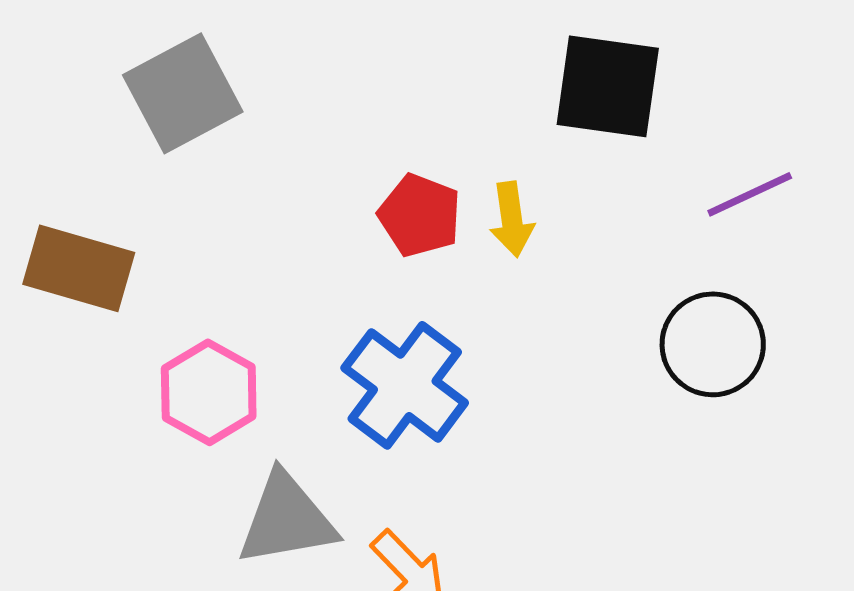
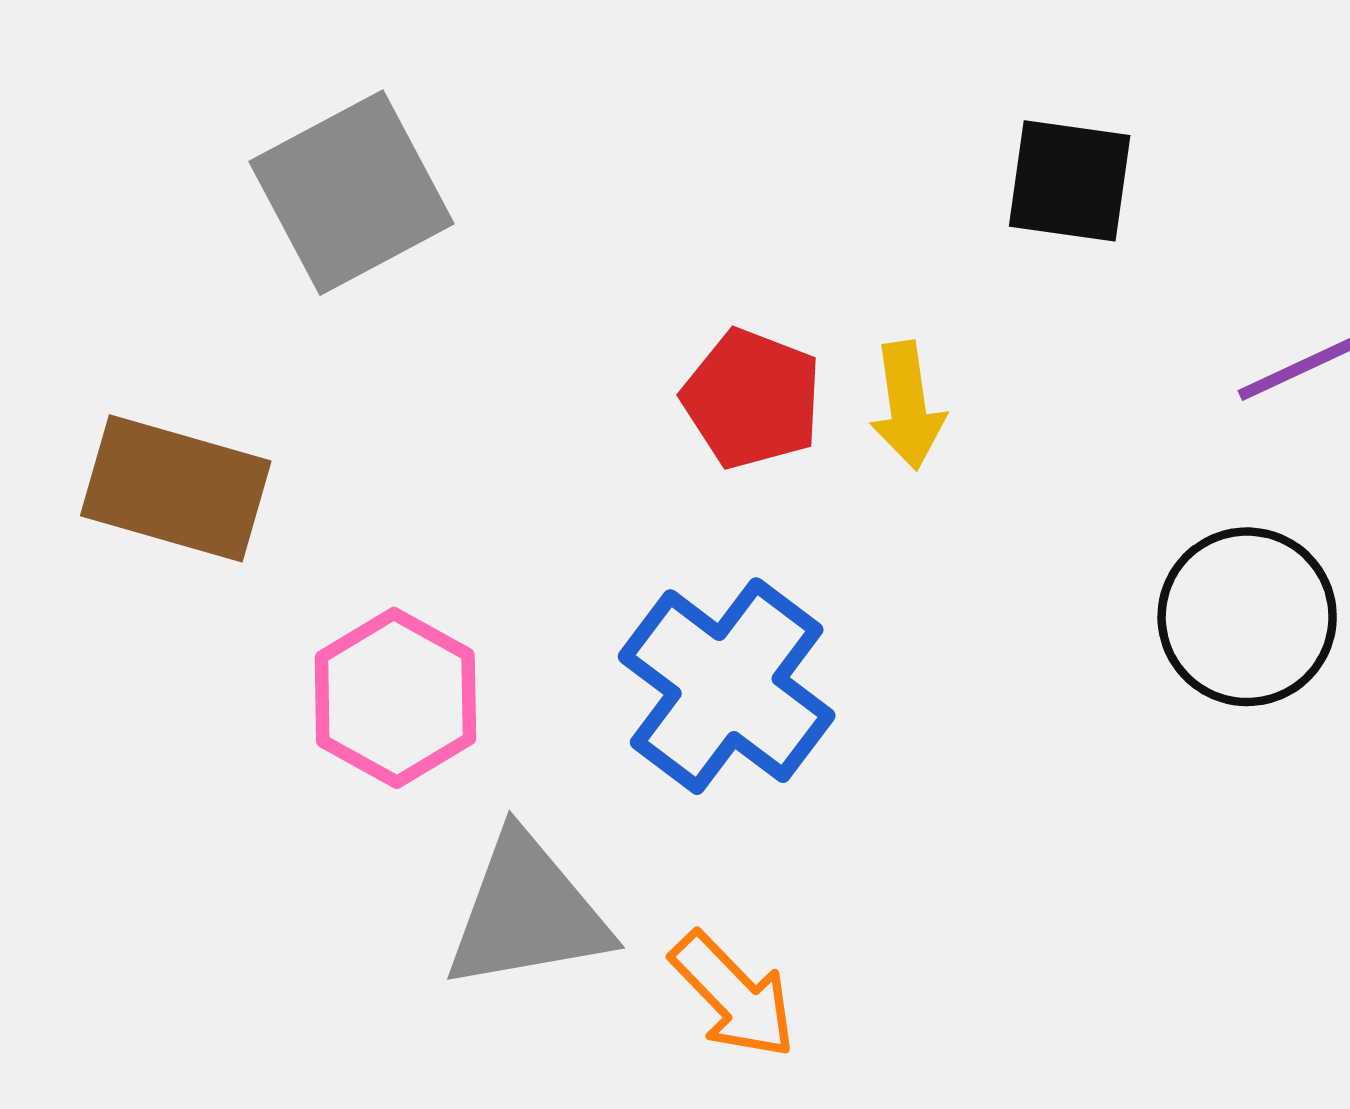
black square: (608, 86) -> (1070, 181), size x0.7

